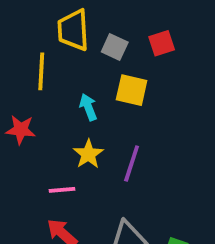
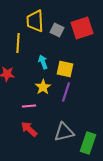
red square: (162, 43) -> (82, 28), size x1.6
yellow square: (132, 90) -> (65, 69), moved

